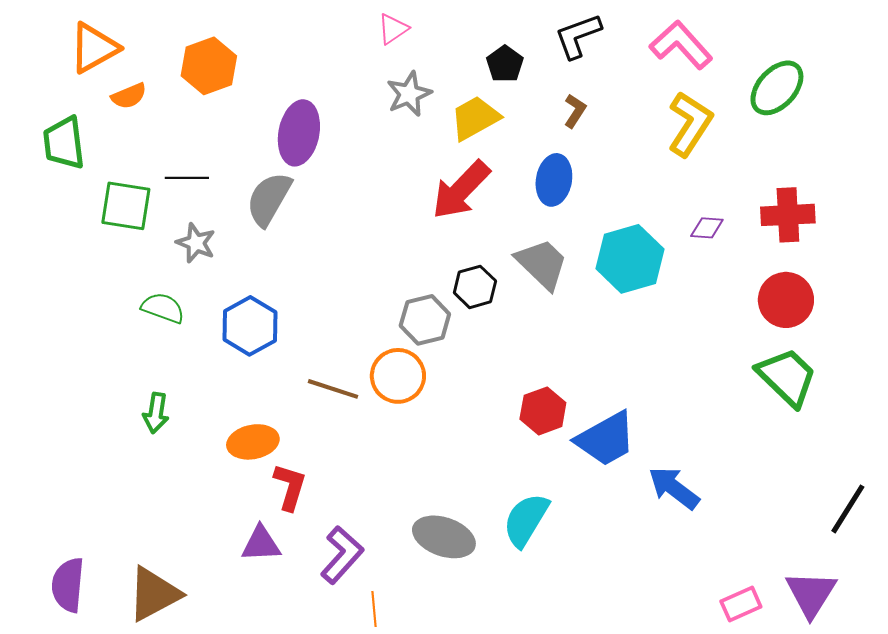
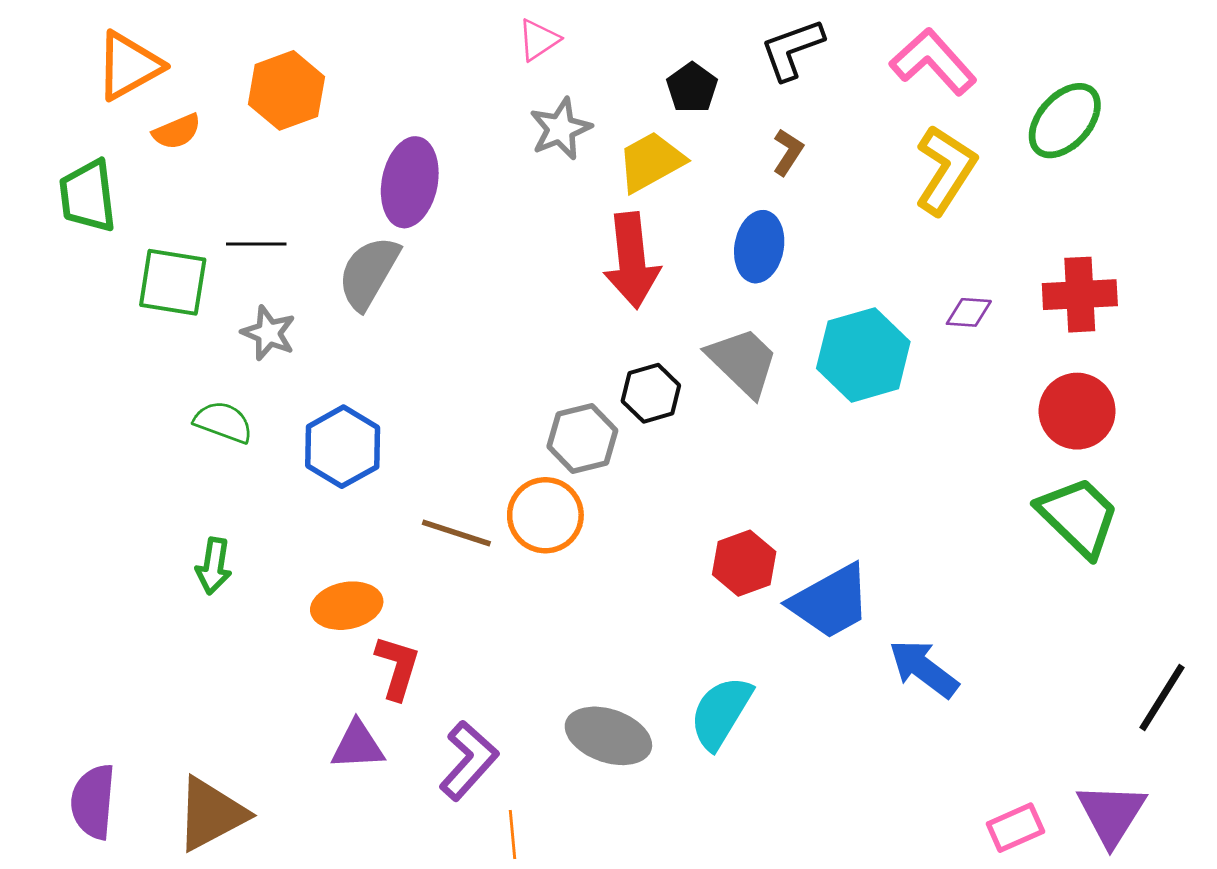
red arrow: (461, 190) -> (632, 260), turned -50

